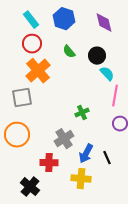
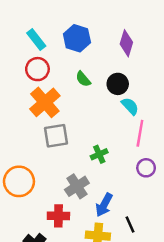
purple diamond: (104, 23) -> (126, 43), turned 30
gray square: (22, 98) -> (56, 136), moved
black line: (107, 158) -> (130, 225), moved

